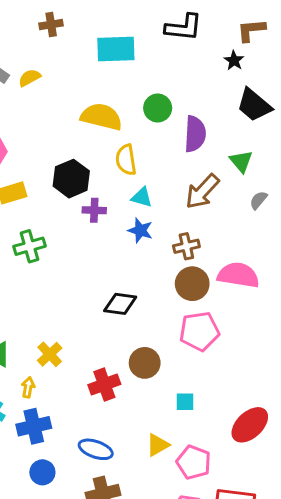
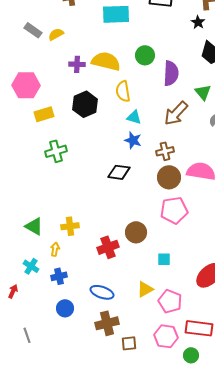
purple cross: (94, 210) -> (77, 64), moved
black diamond: (120, 304) -> (119, 172), moved
yellow cross: (50, 354) -> (70, 226), turned 36
blue cross: (34, 426) -> (59, 276), size x0.7

